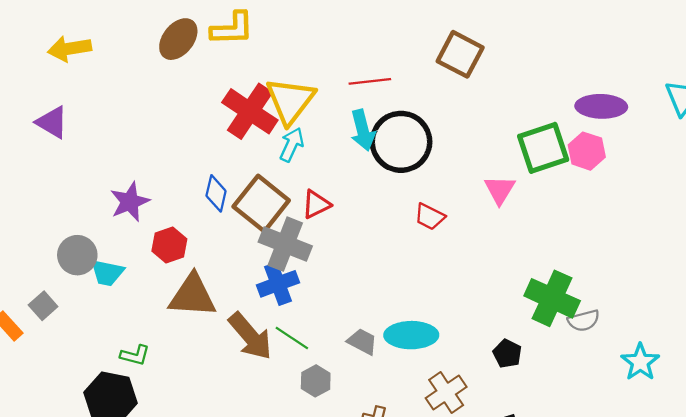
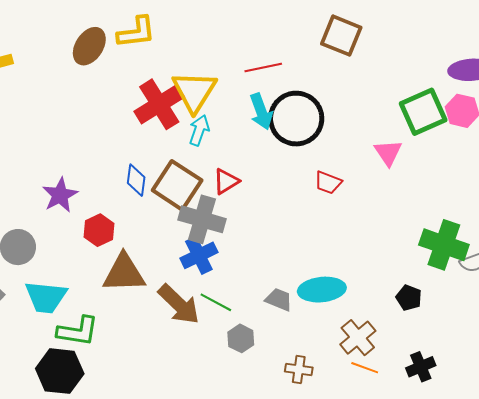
red cross: (250, 111) -> (159, 104), turned 30
cyan trapezoid: (107, 273) -> (46, 297), moved, size x1.4
green L-shape: (135, 355) -> (78, 331), size x1.6

